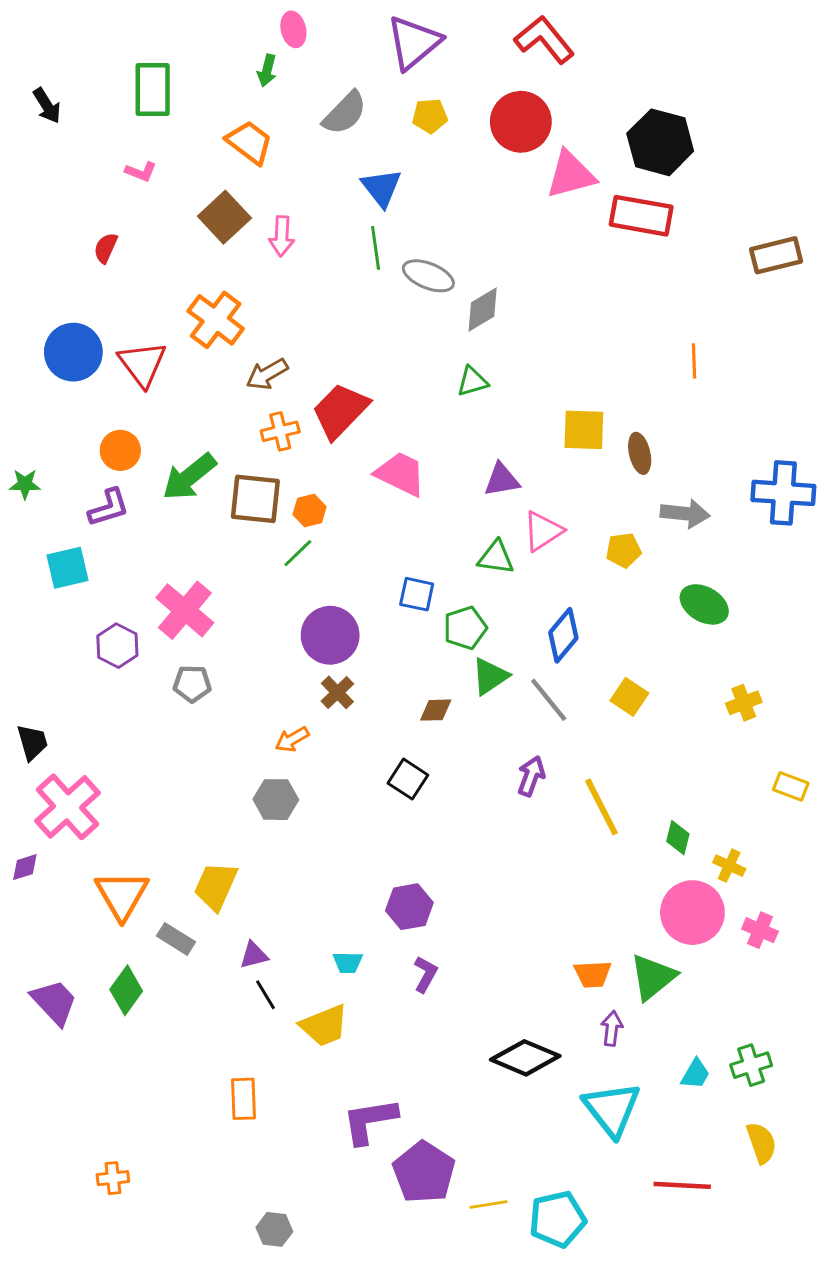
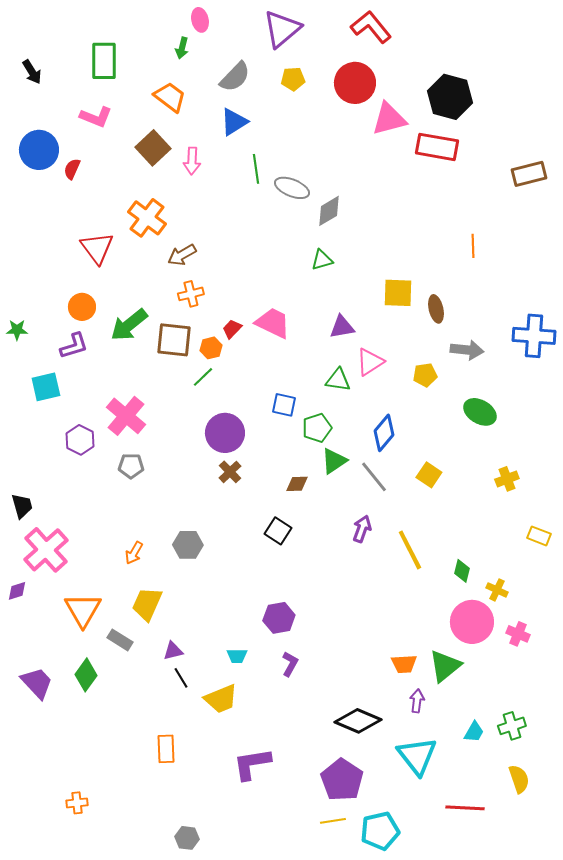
pink L-shape: (141, 172) -> (96, 117), size x1.5
blue triangle: (381, 188) -> (234, 122), moved, turned 36
blue circle: (73, 352) -> (39, 150), moved
red trapezoid: (340, 411) -> (232, 329), moved, size x0.5
orange arrow: (292, 739) -> (134, 553), moved, turned -30
purple pentagon: (424, 1172) -> (342, 780), moved

